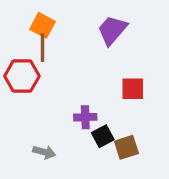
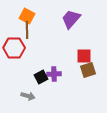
black square: (103, 136) -> (41, 77), moved
brown square: (126, 147) -> (88, 70), moved

